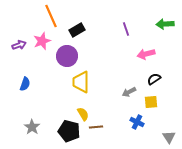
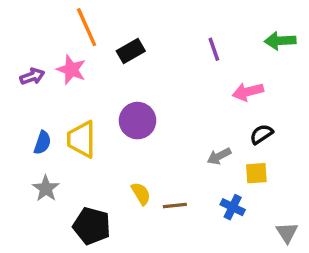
pink star: (42, 41) -> (71, 70), turned -30
purple circle: (67, 56) -> (138, 121), moved
yellow trapezoid: (81, 82) -> (81, 139), moved
gray star: (32, 127) -> (46, 188), moved
brown line: (96, 127) -> (175, 205), moved
black pentagon: (69, 131) -> (92, 226), moved

